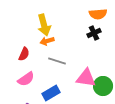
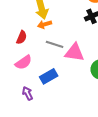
pink triangle: (86, 78) -> (75, 52), moved

